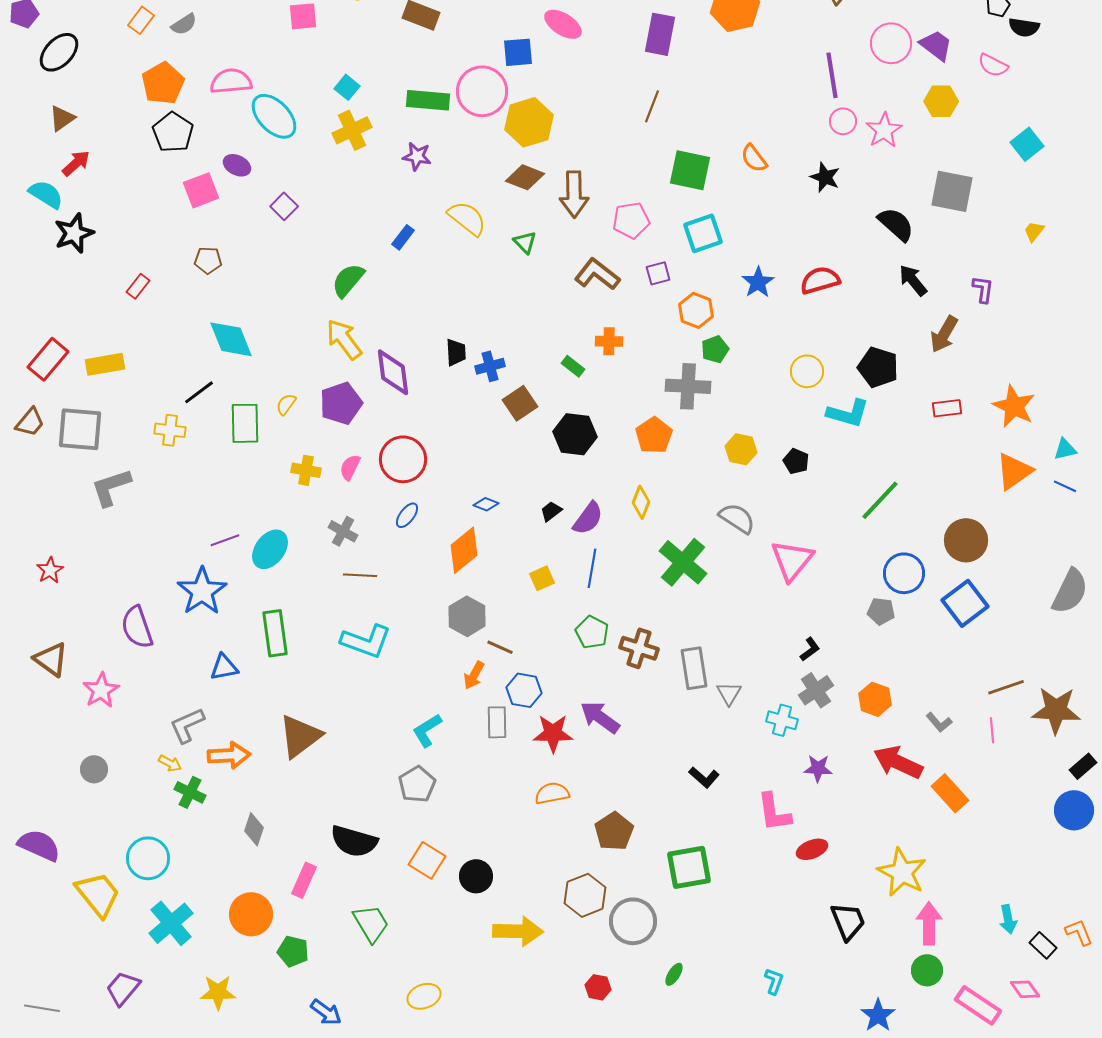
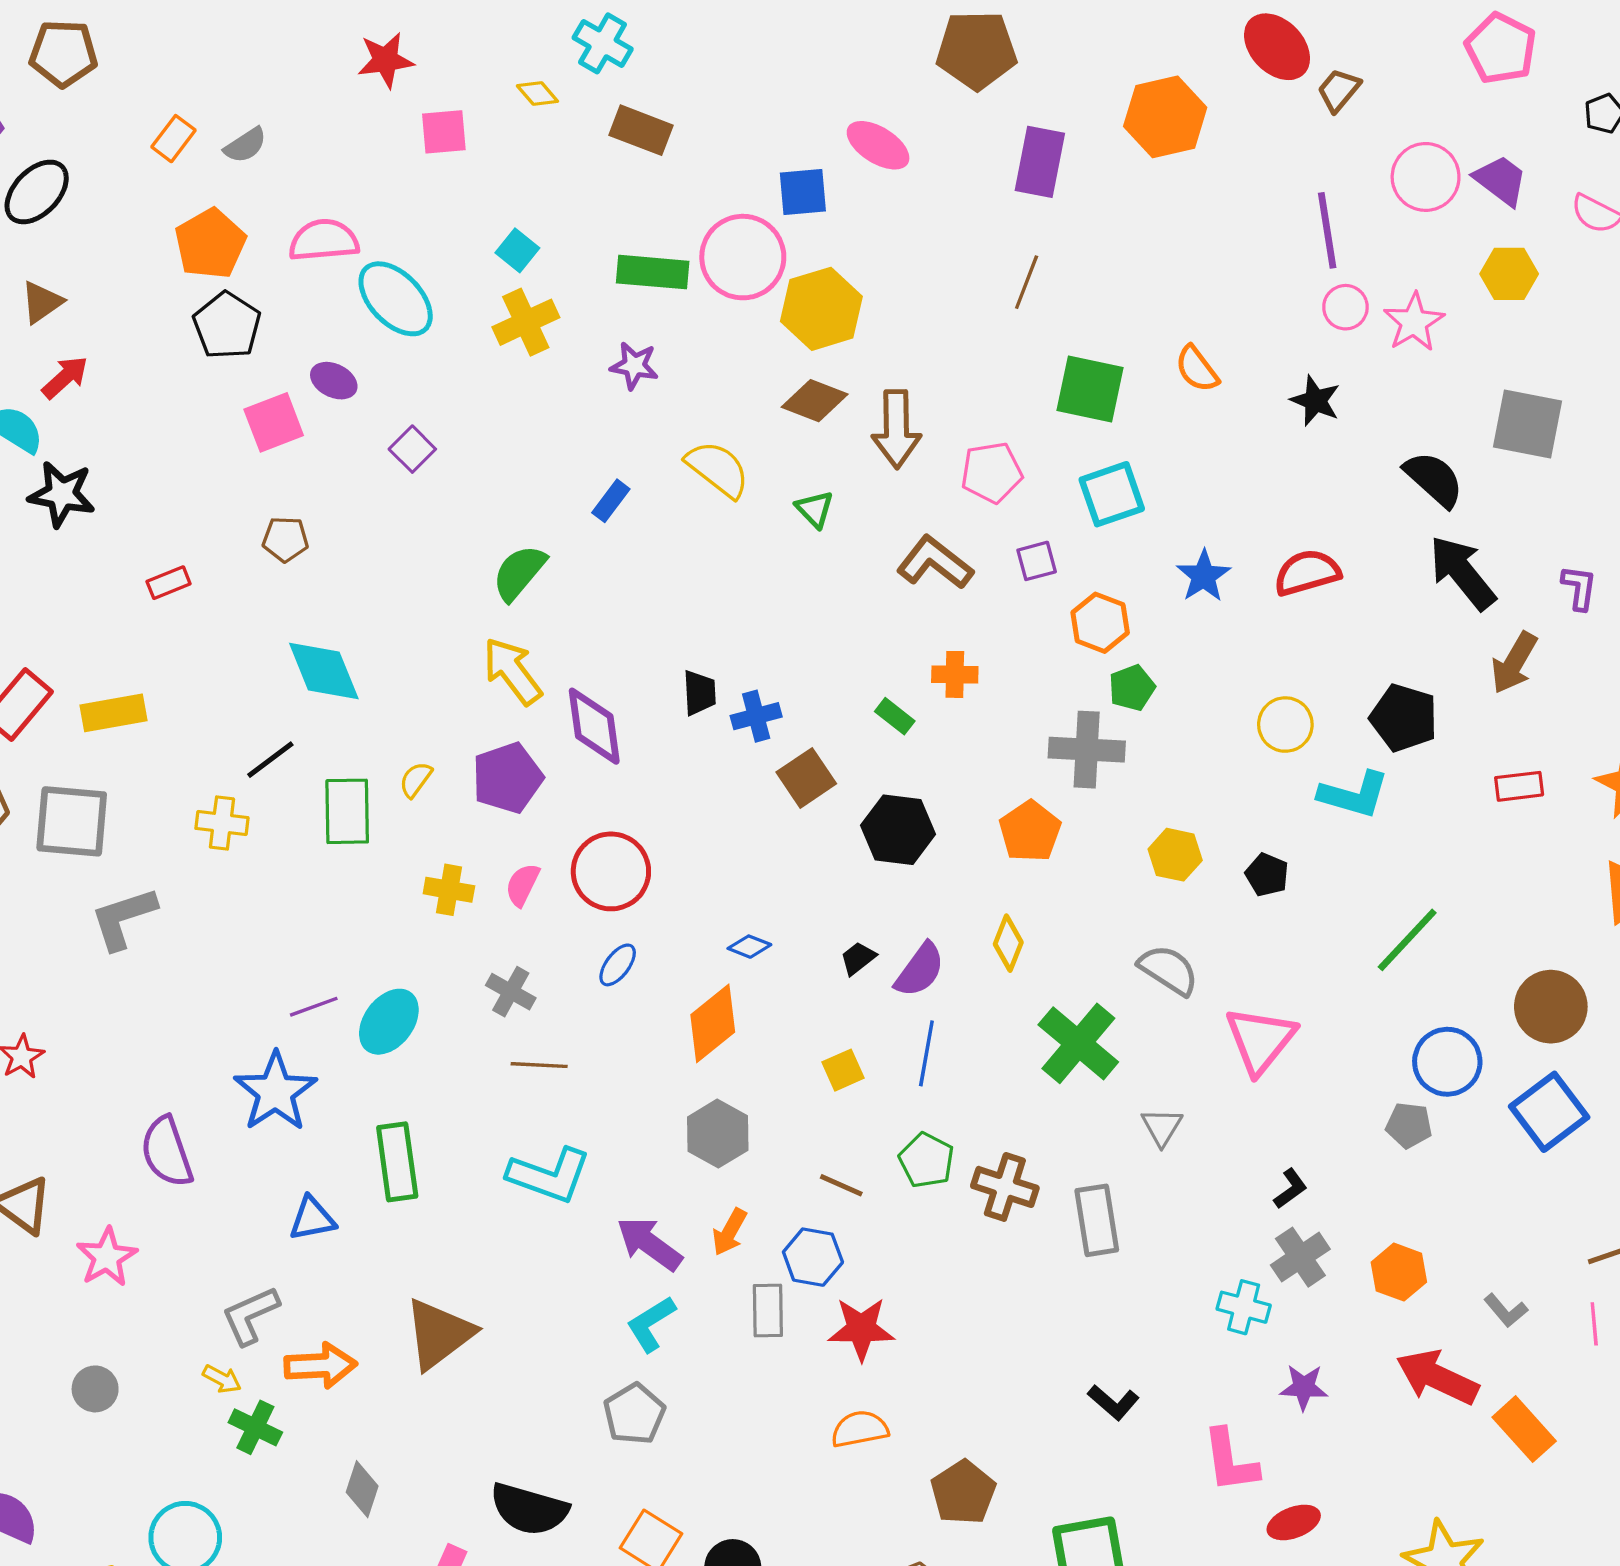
black star: (74, 233) -> (62, 494), turned 30
black arrow: (913, 280) -> (1462, 573), size x1.4
red rectangle: (138, 286) -> (169, 583), turned 30
brown line: (500, 647) -> (841, 1185), moved
gray triangle: (729, 693) -> (1162, 1127), moved
purple arrow: (600, 717) -> (649, 1244), moved

